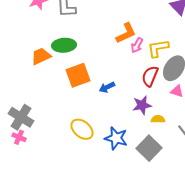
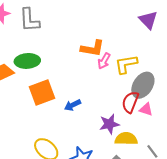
orange L-shape: (126, 33) -> (92, 48), turned 35
red semicircle: (150, 76) -> (130, 102), moved
yellow semicircle: (158, 119) -> (126, 139), size x1.5

